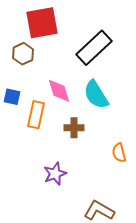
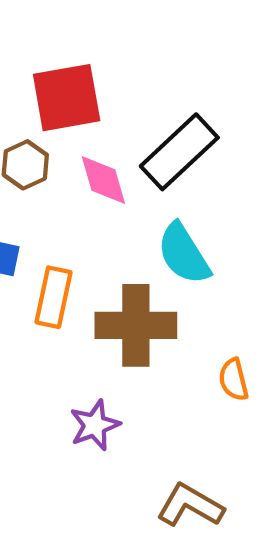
pink diamond: (59, 91) -> (103, 180), moved
brown cross: (74, 128) -> (136, 325), size x1.8

